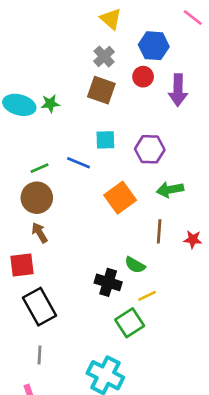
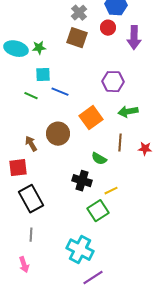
cyan square: (105, 140) -> (43, 75), moved
green line: (39, 168) -> (31, 96), turned 48
brown circle: (37, 198) -> (58, 134), moved
green semicircle: (135, 265) -> (99, 159), moved

